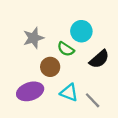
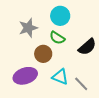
cyan circle: (81, 31) -> (60, 16), moved

